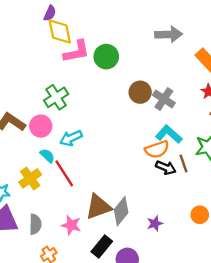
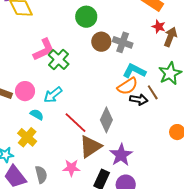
pink L-shape: (77, 52) -> (44, 50), moved
green circle: (106, 57) -> (86, 17), moved
green cross: (56, 97) -> (59, 59), moved
red line: (64, 173) -> (76, 123), moved
gray diamond: (121, 211) -> (106, 120), moved
purple star: (155, 223) -> (121, 155), moved, size x1.6

